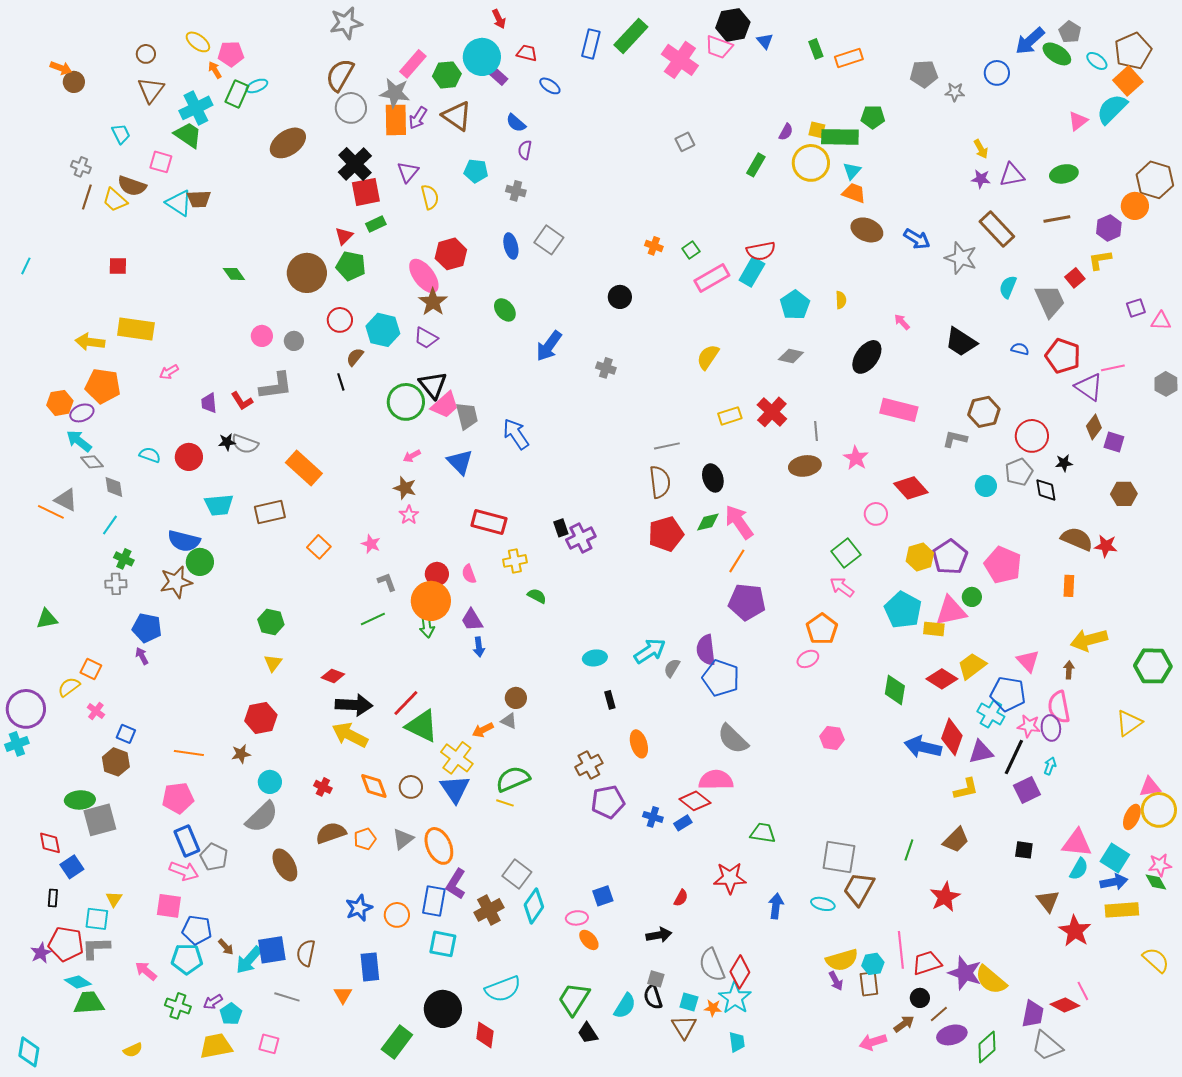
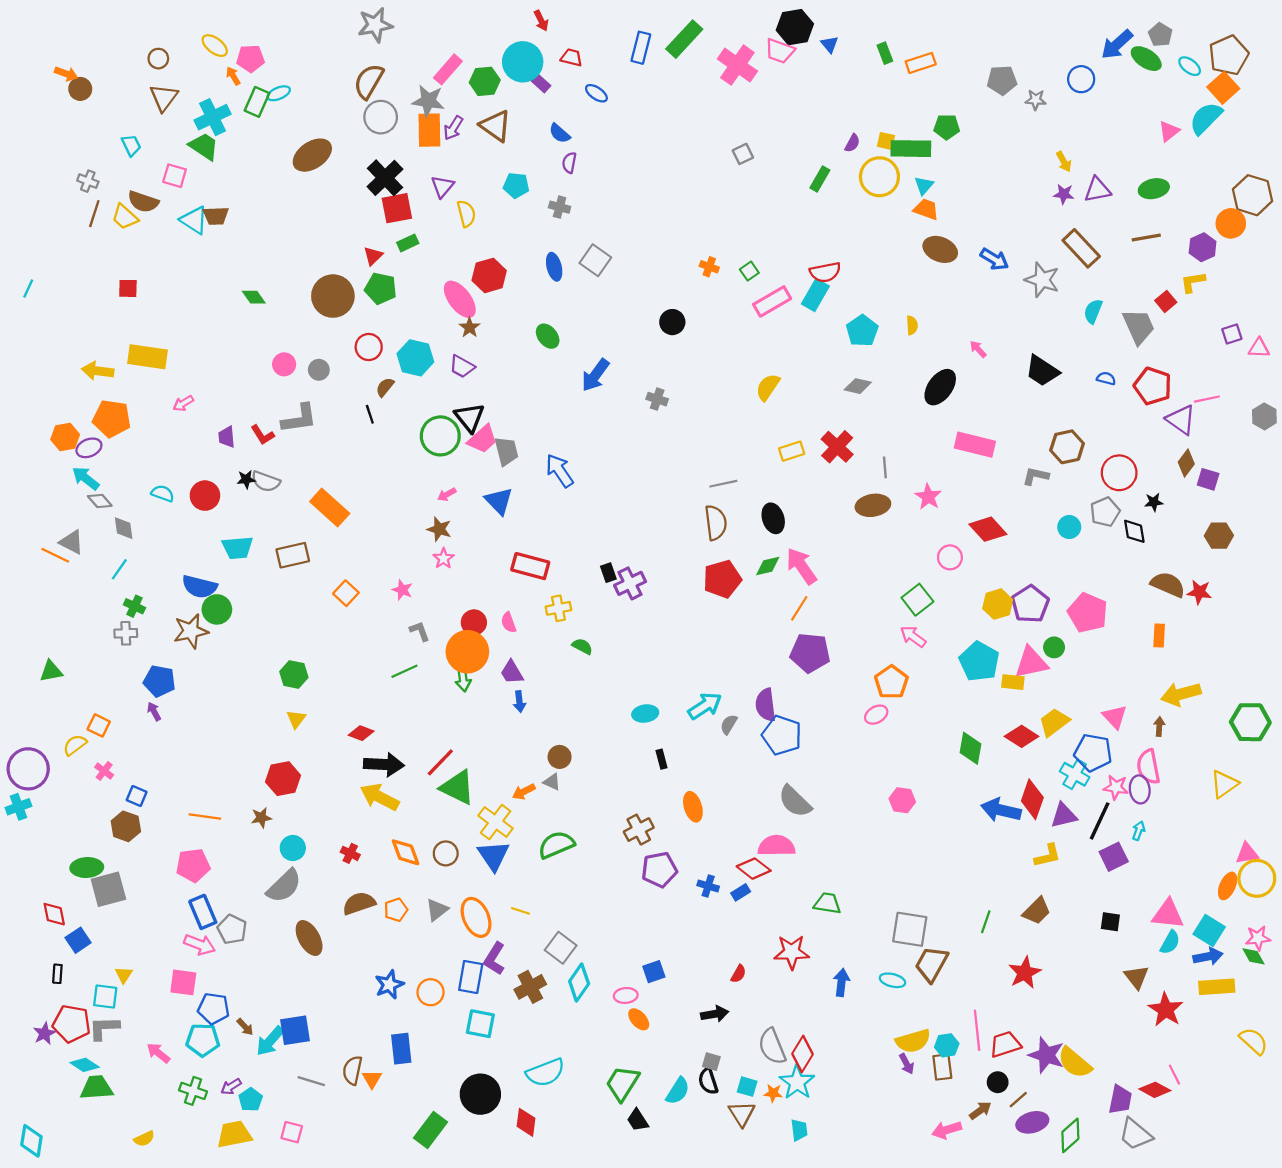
brown star: (433, 302) -> (470, 327), size x0.7
yellow line: (505, 803) -> (521, 911), moved
brown semicircle: (306, 953) -> (352, 1070), moved

